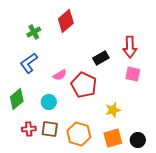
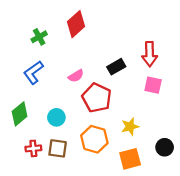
pink semicircle: (60, 75) -> (76, 76), moved
orange hexagon: (79, 134) -> (94, 139), moved
black circle: (138, 140) -> (165, 147), moved

